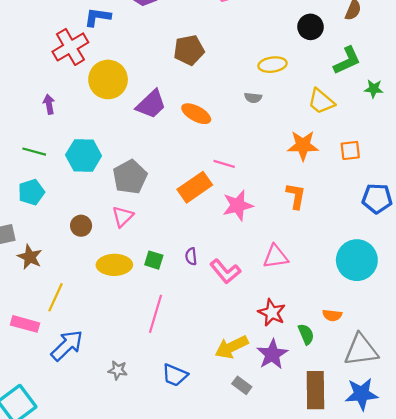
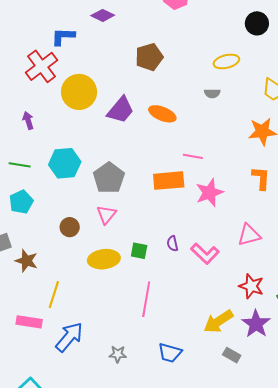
orange rectangle: (195, 187) -> (169, 181), turned 36

